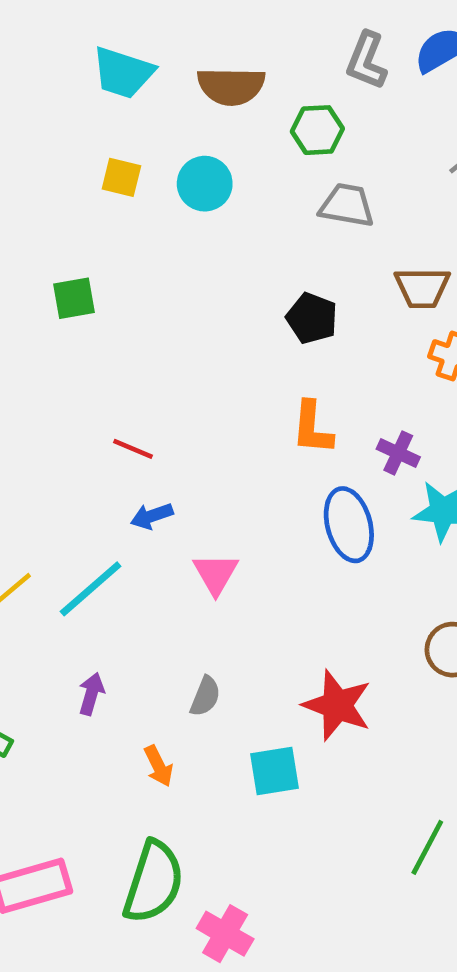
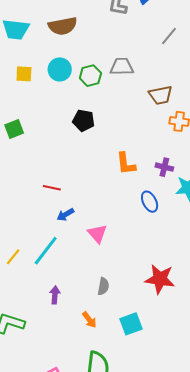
green hexagon: (317, 130) -> (90, 76), moved
black pentagon: (312, 318) -> (84, 120), moved
blue ellipse: (349, 525) -> (150, 202), size x0.7
cyan square: (274, 771) -> (131, 324), moved

